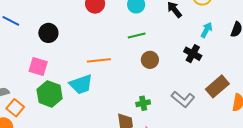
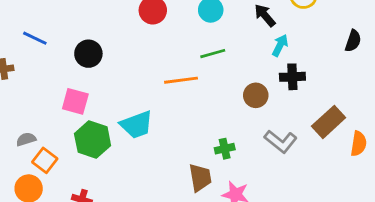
cyan arrow: (206, 30) -> (280, 45), moved
black cross: (193, 54) -> (292, 77), turned -30
orange line: (99, 60) -> (181, 80), moved
brown circle: (150, 60) -> (256, 95), moved

